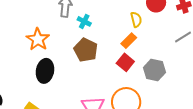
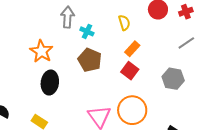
yellow semicircle: (136, 20) -> (124, 23), moved
gray hexagon: (154, 70) -> (173, 79), moved

